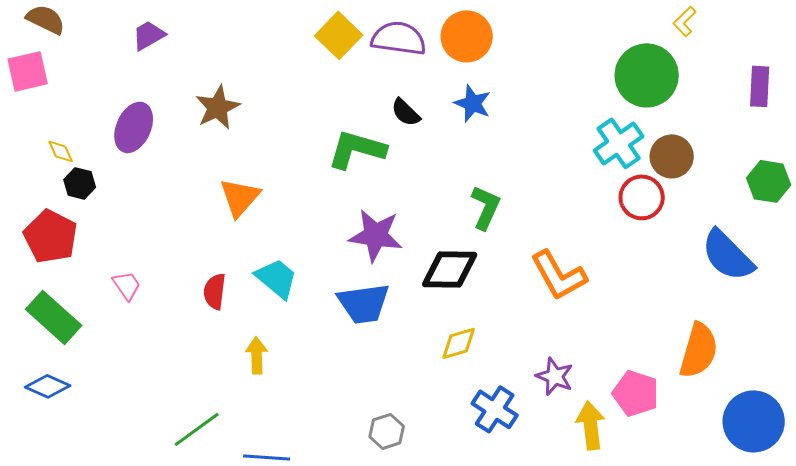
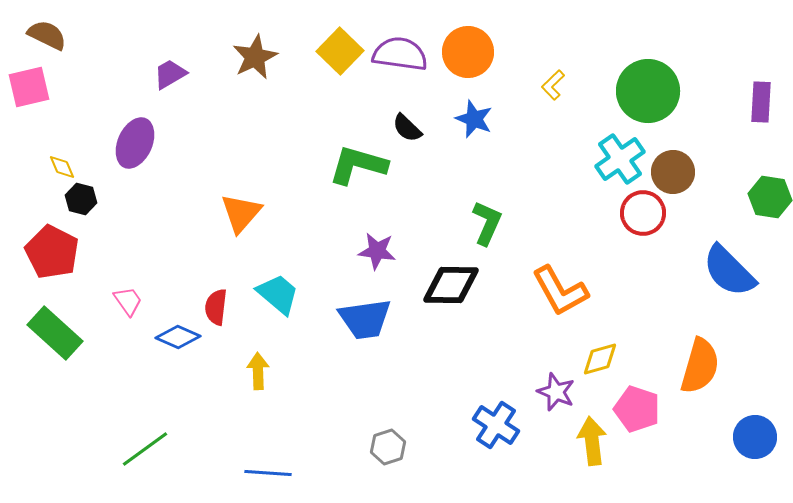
yellow L-shape: (685, 21) -> (553, 85), moved
purple trapezoid: (149, 35) -> (170, 74), moved
brown star: (218, 107) -> (255, 57), moved
purple star: (376, 235) -> (377, 251), size x0.7
yellow diamond: (459, 343) -> (600, 359), moved
blue diamond: (48, 386) -> (178, 337), moved
blue circle: (754, 421) -> (755, 437), size x0.7
green line: (197, 429) -> (145, 449), moved

